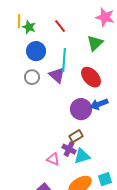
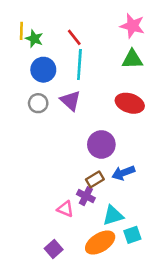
green triangle: (95, 43) -> (132, 59), moved, turned 42
cyan line: (64, 60) -> (79, 64), moved
red ellipse: (91, 77) -> (130, 103), moved, turned -30
blue arrow: (99, 104) -> (123, 173), moved
cyan triangle: (82, 156) -> (113, 215), moved

